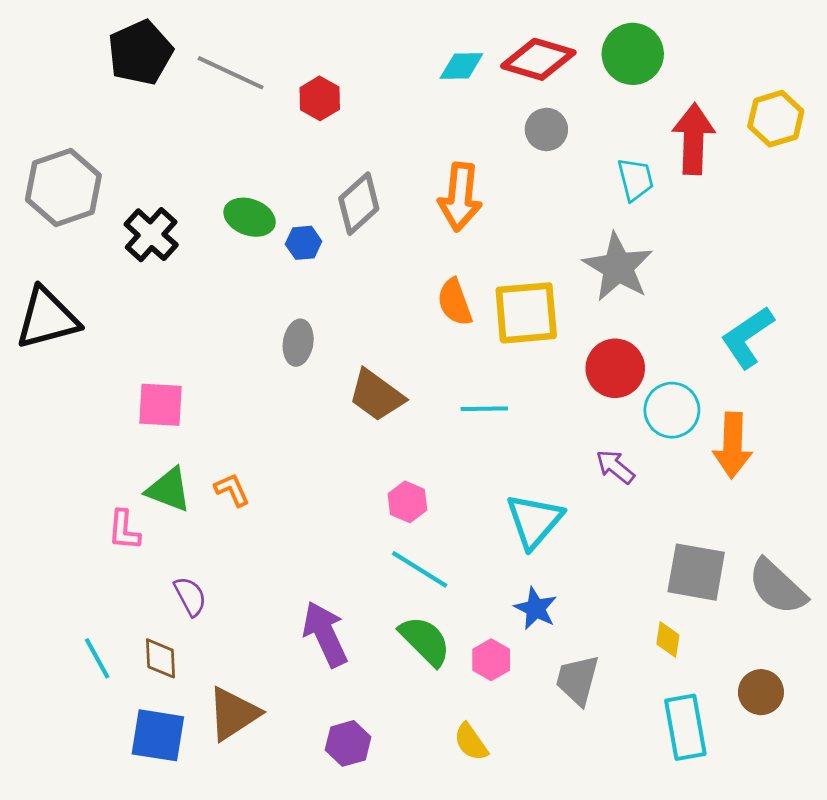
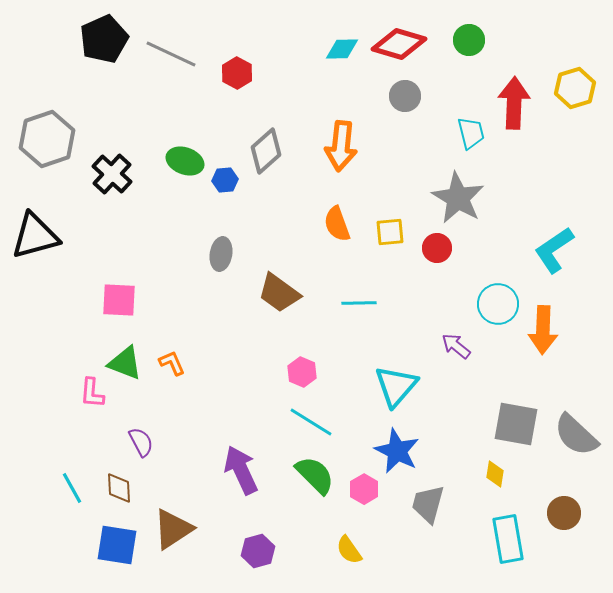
green circle: (633, 54) -> (469, 40), size x0.7
yellow square: (526, 313) -> (390, 232), size x0.6
red circle: (615, 368) -> (437, 248), moved, size x0.7
blue star: (536, 608) -> (397, 451), size x1.4

